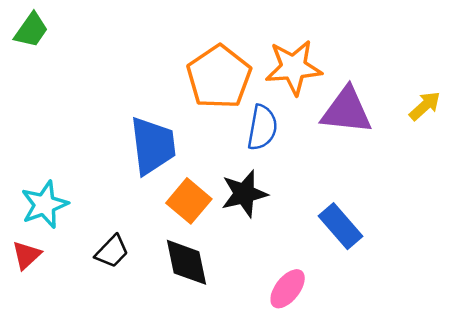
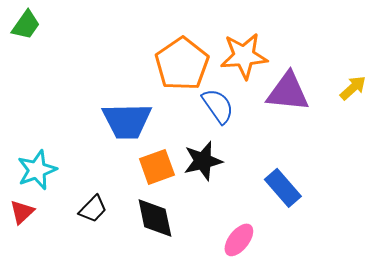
blue semicircle: (262, 128) -> (218, 106), turned -45
blue trapezoid: (153, 146) -> (127, 121), turned 96
orange square: (189, 201) -> (157, 167), turned 30

